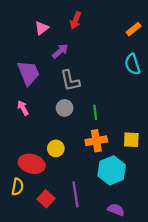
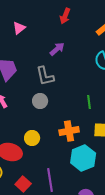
red arrow: (76, 20) -> (65, 16), moved
purple arrow: (60, 51) -> (57, 49), moved
green line: (95, 112) -> (89, 102), moved

